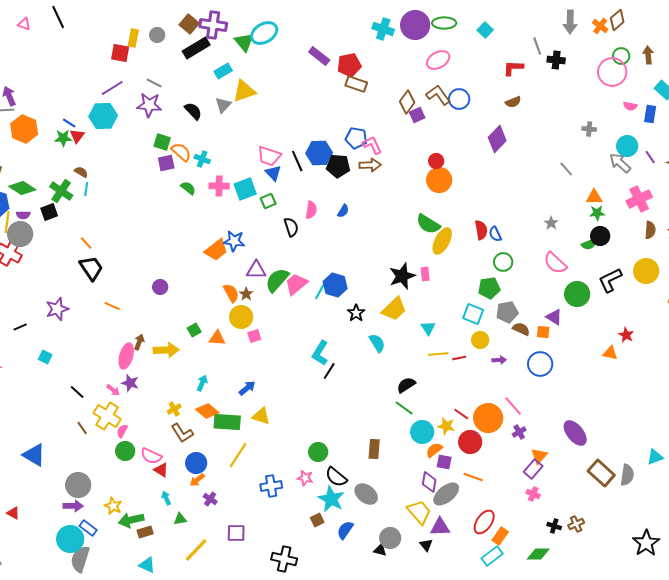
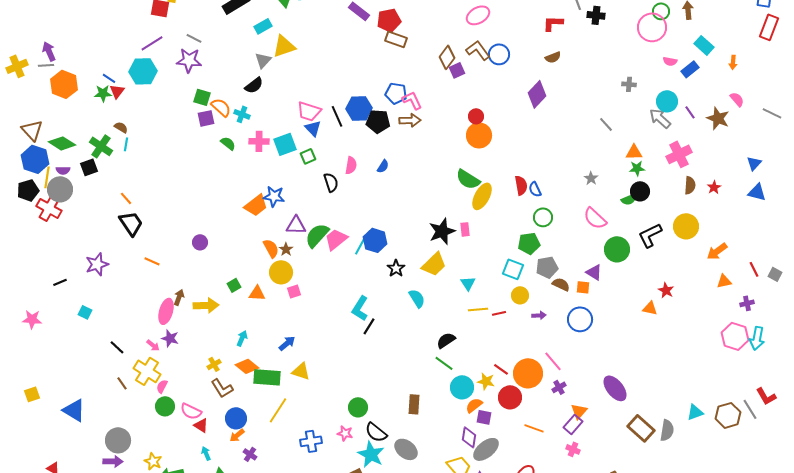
black semicircle: (193, 111) -> (254, 85), moved, turned 96
blue rectangle: (650, 114) -> (690, 69), turned 42
orange line: (473, 477) -> (534, 428), moved

